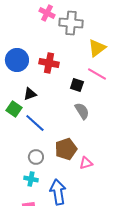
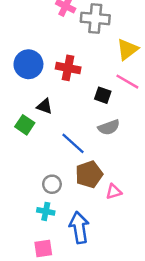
black triangle: (30, 94) -> (45, 106), turned 40
gray semicircle: (82, 111) -> (109, 127), turned 102
blue line: (35, 123) -> (73, 143), moved

